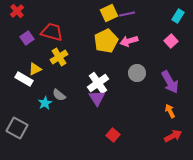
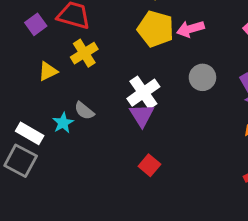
yellow pentagon: (106, 41) -> (155, 29), turned -30
white rectangle: (24, 79) -> (30, 133), moved
red square: (113, 135) -> (149, 165), moved

